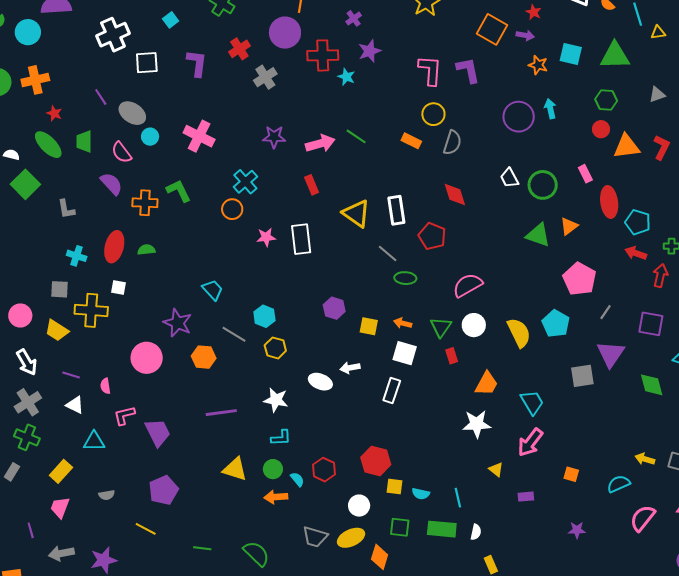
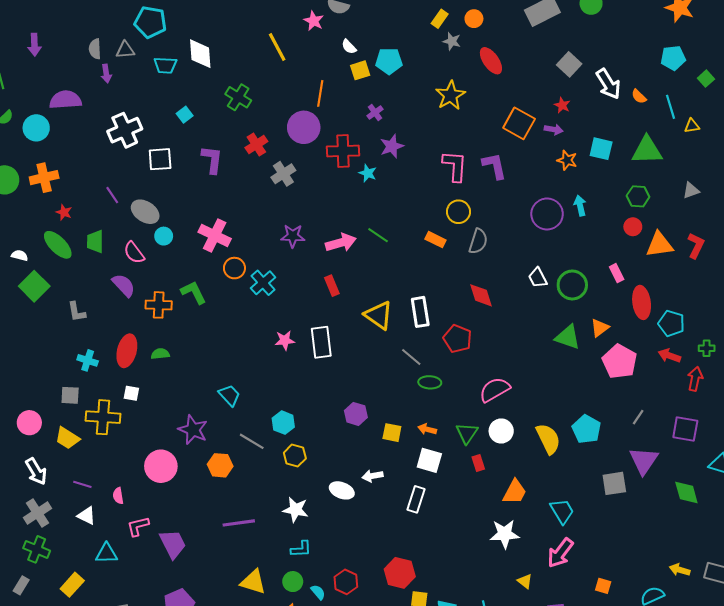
orange circle: (232, 209) -> (234, 268), moved
pink pentagon: (579, 279) -> (620, 361), moved

